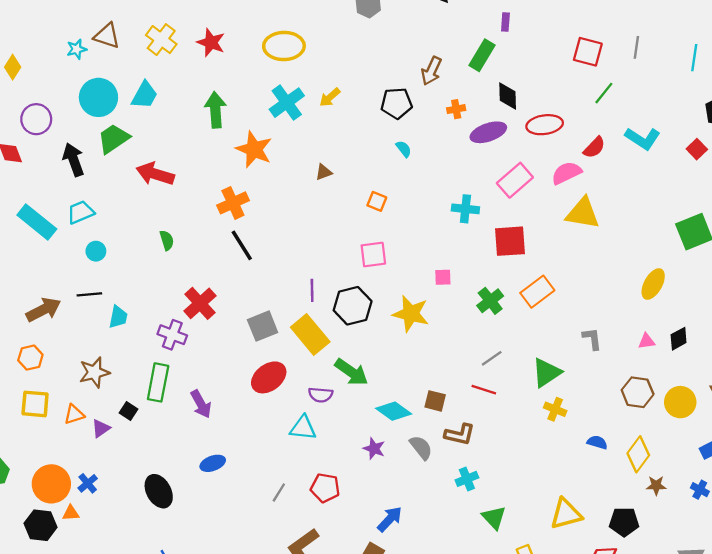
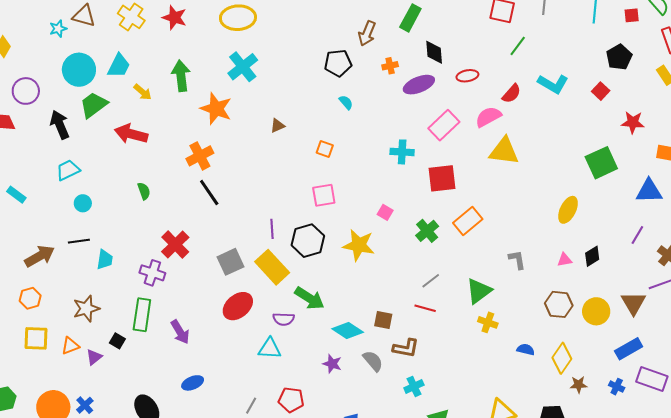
yellow arrow: (330, 97) -> (143, 92), moved, turned -96
red ellipse: (545, 125) -> (467, 76), size x0.7
cyan rectangle: (37, 222) -> (16, 195), moved, size x0.6
pink square: (443, 277) -> (385, 212), turned 35

